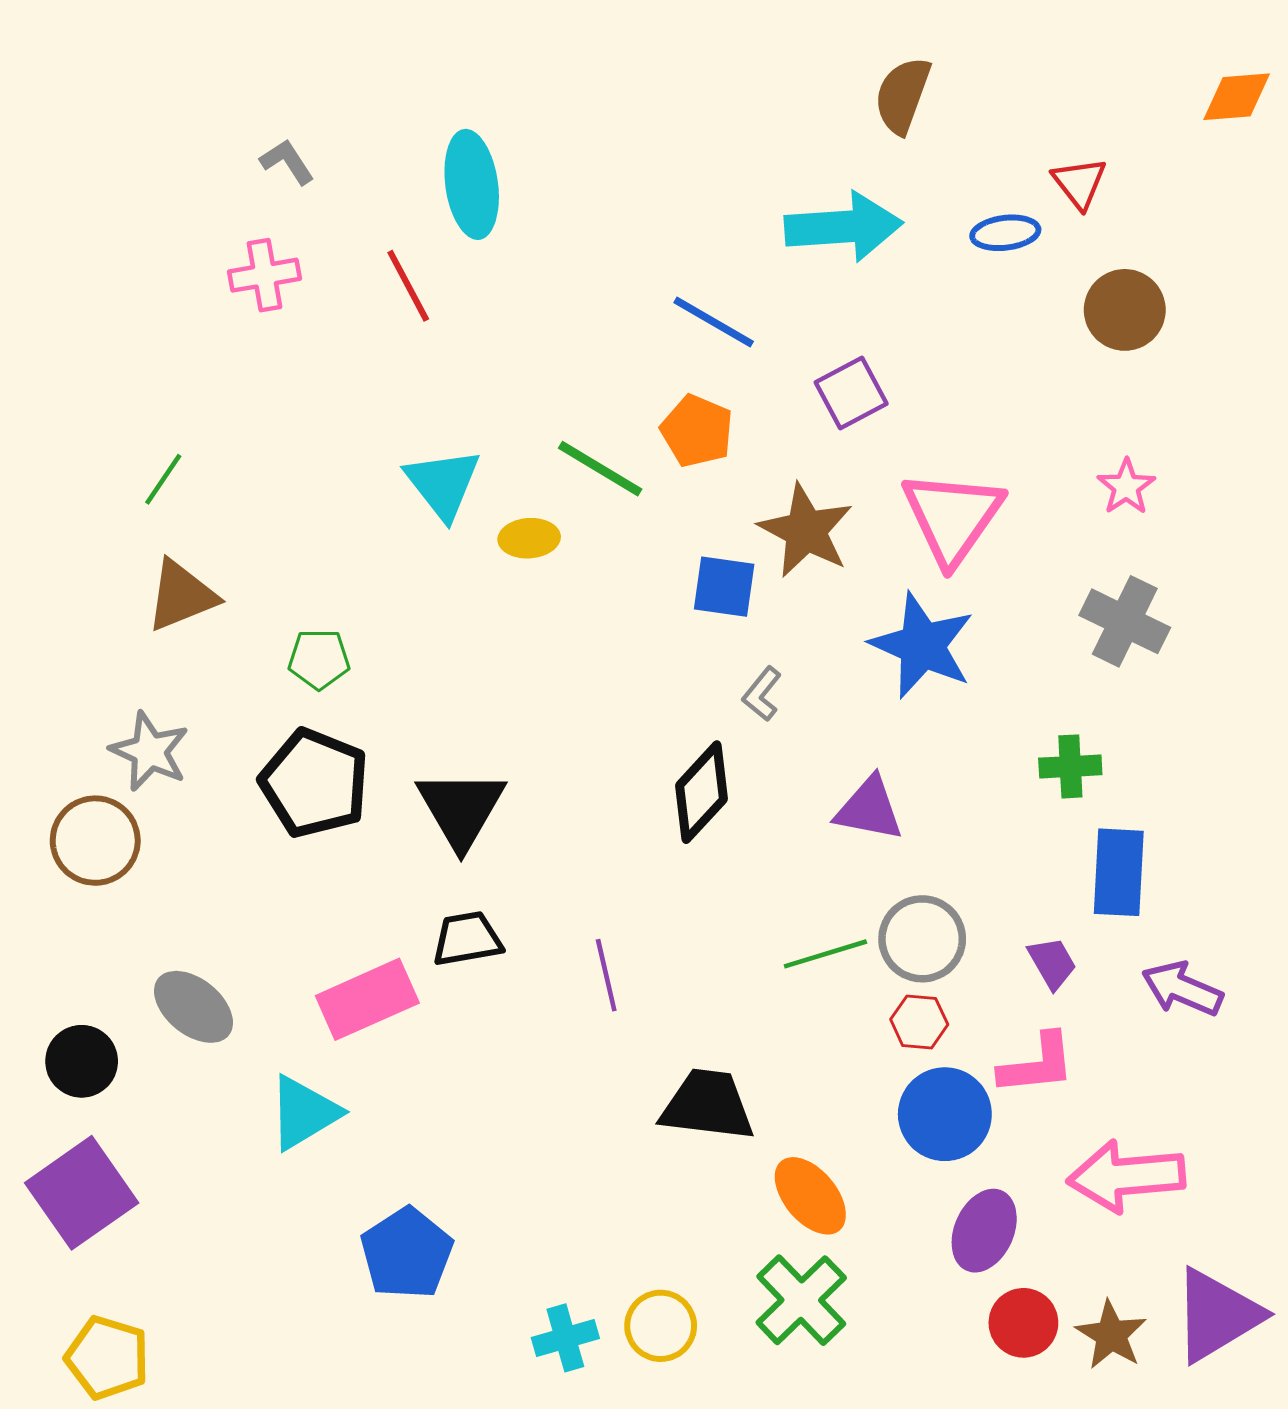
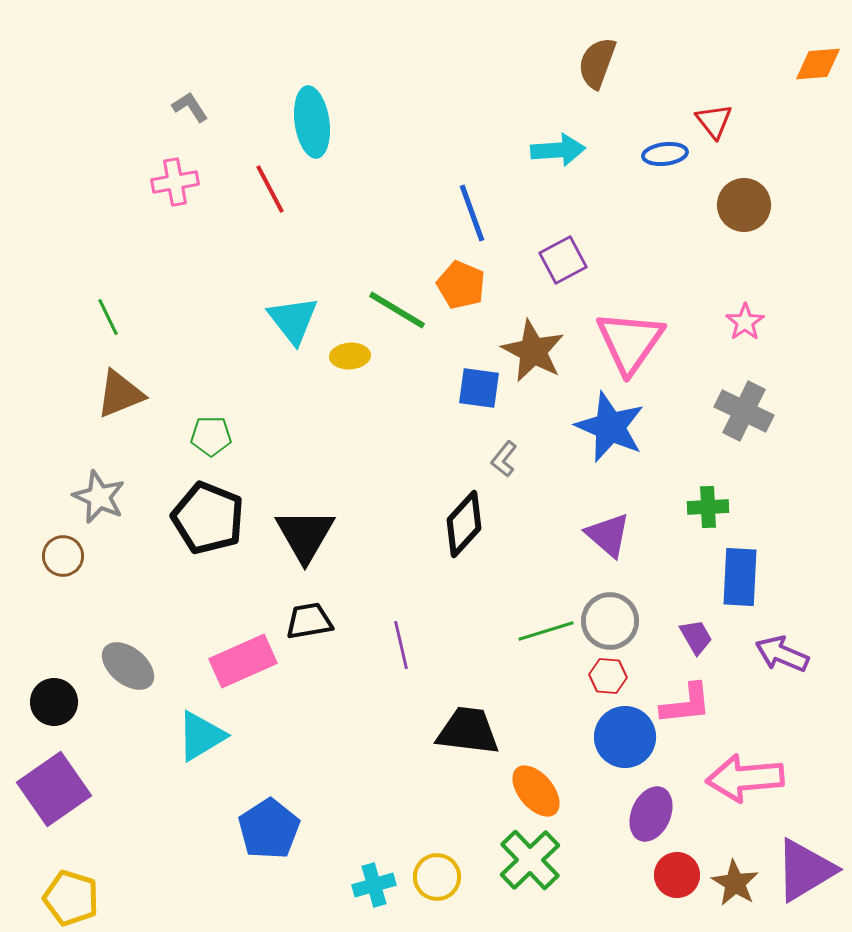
cyan arrow: (844, 227) -> (558, 150), size x0.7
blue line: (714, 322) -> (472, 213), turned 40
green line: (163, 479) -> (108, 317), turned -60
purple triangle: (869, 809) -> (608, 535), moved, turned 30
brown circle: (95, 841) -> (63, 556), size x0.7

